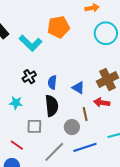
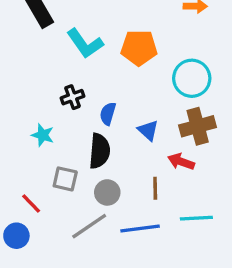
orange pentagon: (58, 27) -> (139, 48), moved
cyan circle: (106, 33) -> (192, 78), moved
brown line: (85, 114) -> (155, 188), moved
gray circle: (72, 127) -> (107, 192), moved

